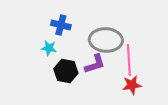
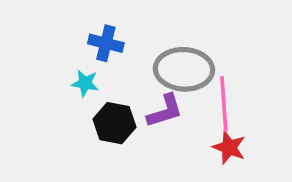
red star: (132, 85) -> (229, 147), turned 30

